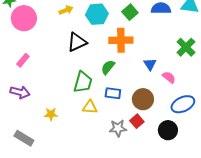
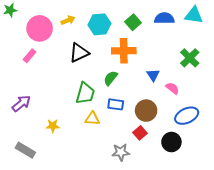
pink circle: (24, 18) -> (40, 28), moved
pink rectangle: (23, 60) -> (29, 56), moved
purple arrow: (20, 92) -> (21, 103), turned -54
gray star: (118, 128) -> (121, 152), moved

